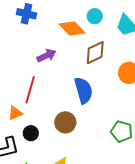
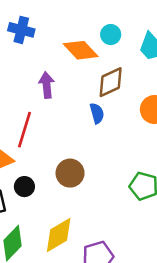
purple arrow: (46, 56) -> (47, 85), turned -72
blue semicircle: (83, 90) -> (97, 113), moved, size x0.6

